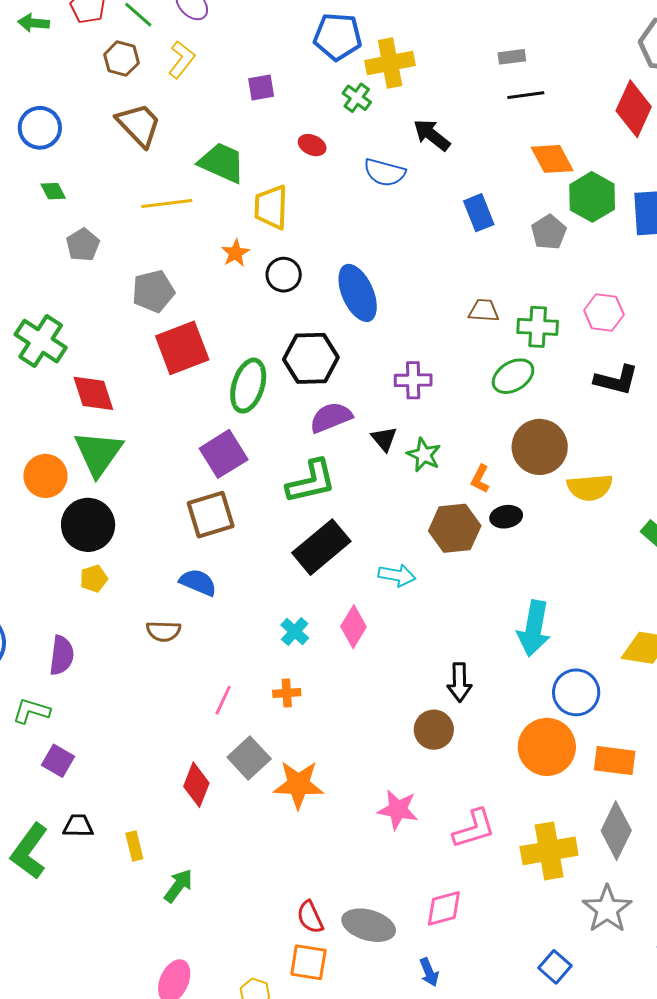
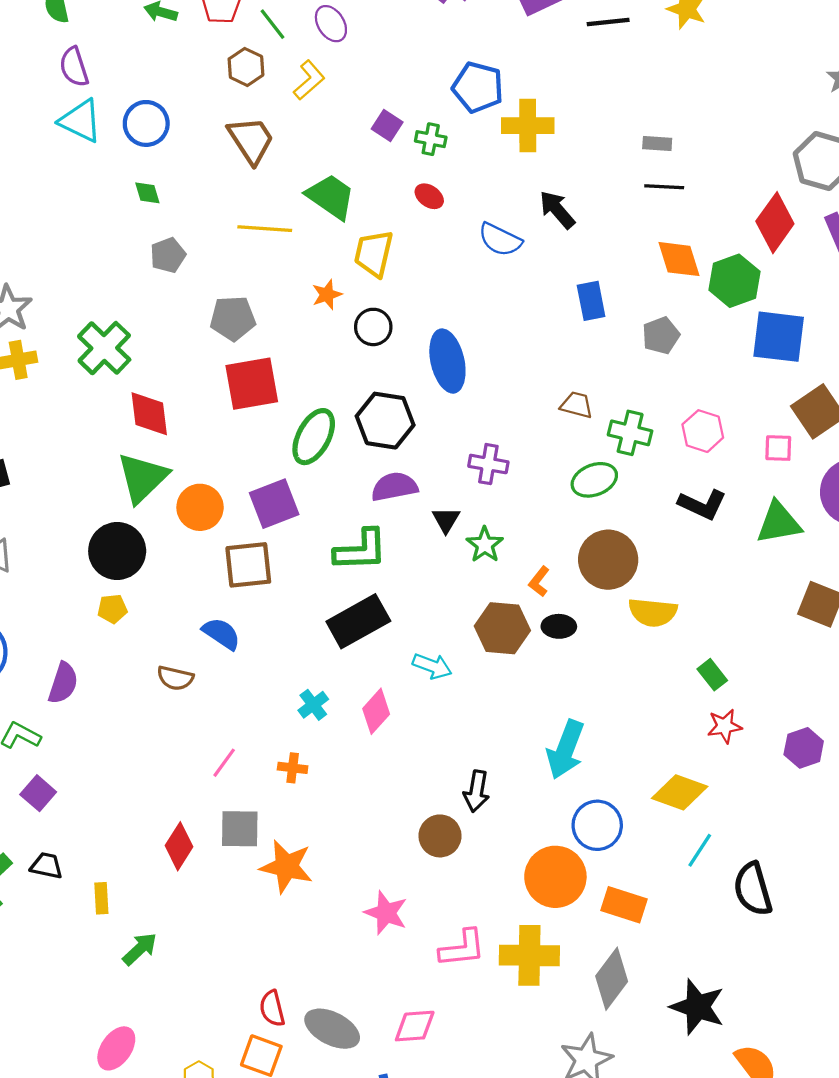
purple square: (261, 88) -> (387, 126), turned 32
green cross: (357, 98) -> (431, 139), moved, turned -36
green hexagon: (592, 197) -> (734, 281), moved
orange circle: (45, 476) -> (200, 507), moved
gray square: (249, 758) -> (240, 829), turned 33
yellow cross: (549, 851) -> (529, 955), moved

